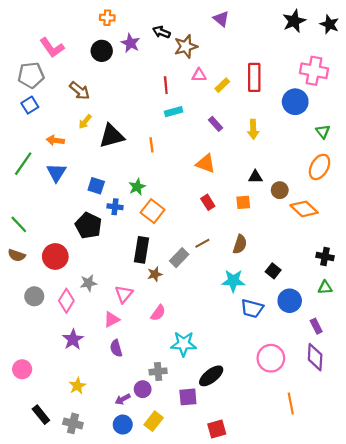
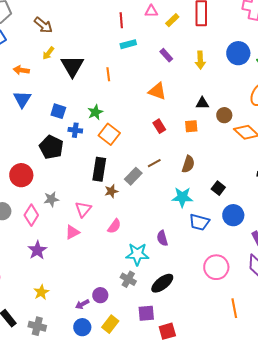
blue circle: (295, 102) -> (238, 53), moved
black triangle: (112, 136) -> (72, 66), turned -45
purple semicircle: (116, 348) -> (162, 238), moved
gray cross: (158, 371) -> (128, 279), moved, turned 35
purple square: (188, 397) -> (146, 313), moved

